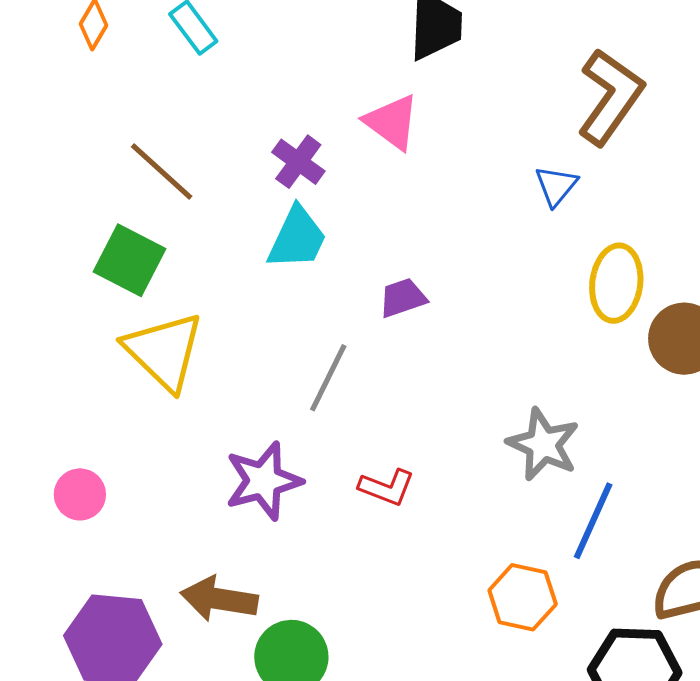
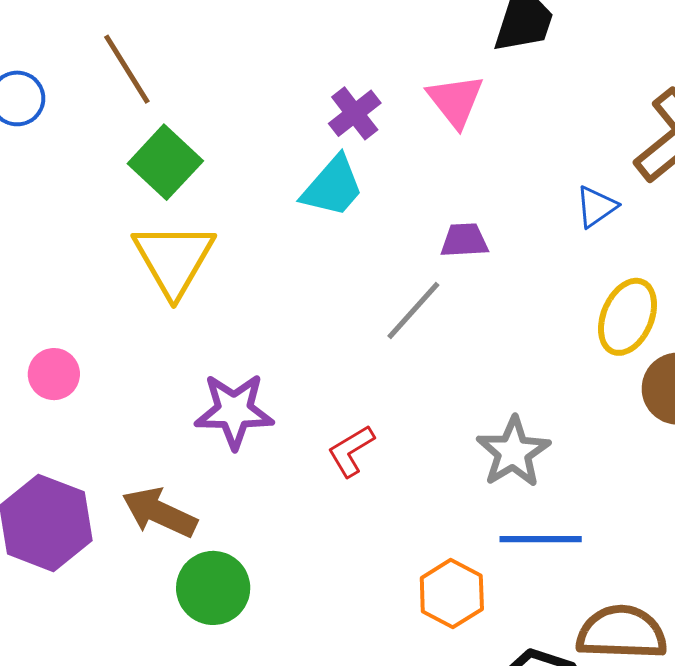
brown line: (162, 172) -> (127, 69), moved
purple trapezoid: (403, 298) -> (464, 240), moved
gray line: (328, 378) -> (413, 311), moved
red L-shape: (387, 487) -> (351, 451), turned 112
blue line: (593, 521) -> (541, 539), turned 50

